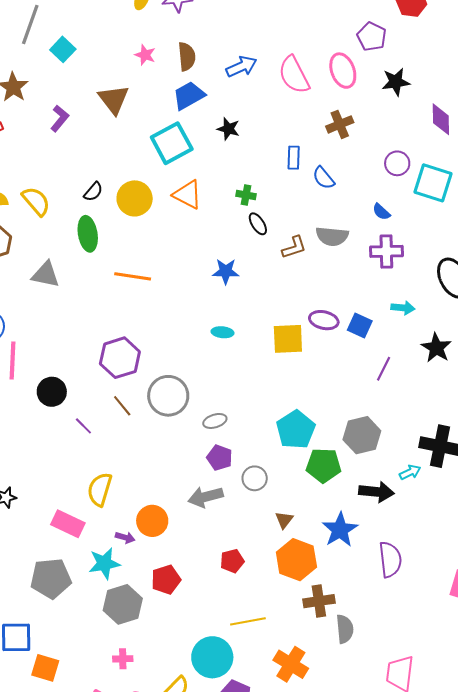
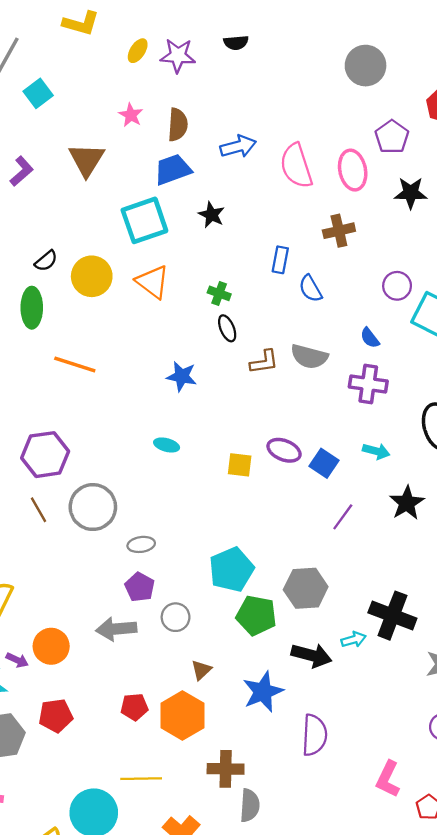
yellow square: (288, 339) -> (240, 465), size x0.7
orange hexagon: (296, 560) -> (182, 715), moved

